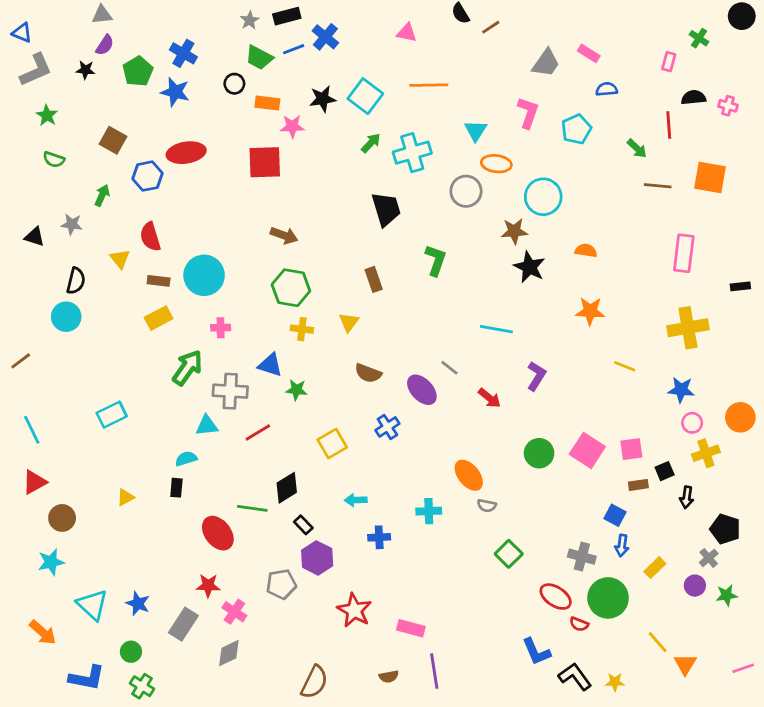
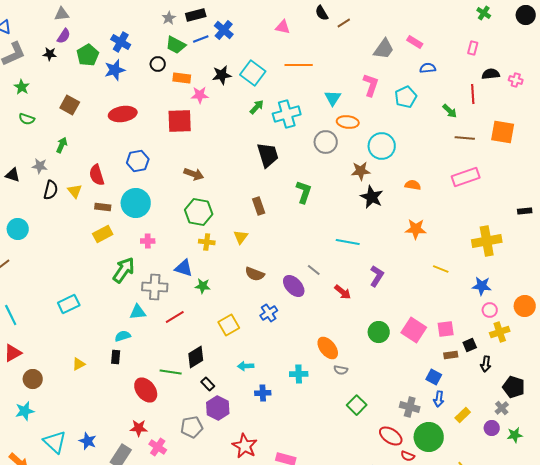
green cross: (699, 38) -> (484, 13), moved
blue star: (175, 92) -> (115, 70), turned -30
blue hexagon: (148, 176) -> (138, 161), moved
pink rectangle: (684, 253) -> (466, 177), moved, turned 64
black semicircle: (76, 281) -> (51, 190), moved
cyan circle: (66, 317) -> (18, 229), moved

